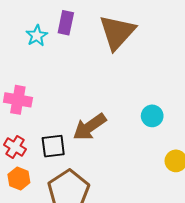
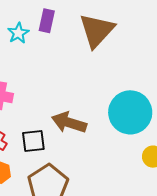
cyan circle: (152, 116) -> (130, 112), size x2.0
brown arrow: (90, 127) -> (69, 123), turned 52

